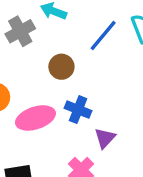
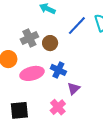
gray cross: (20, 31) -> (29, 38), moved

